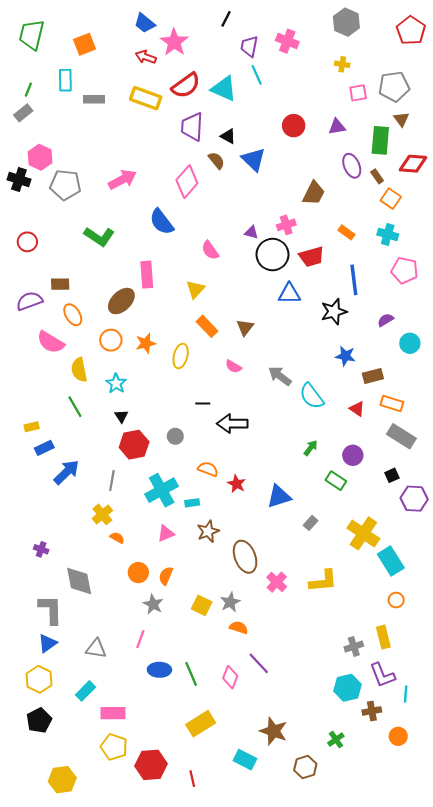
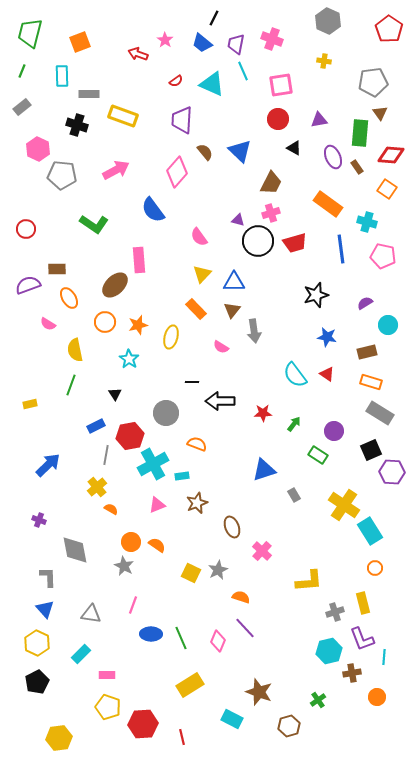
blue trapezoid: (145, 23) -> (202, 43), moved
pink star: (174, 42) -> (165, 40), size x0.6
red semicircle: (186, 85) -> (176, 81), size x0.5
green line: (28, 90) -> (22, 71), moved
pink square: (358, 93) -> (281, 85), moved, size x1.4
yellow rectangle: (146, 98) -> (123, 116), moved
black triangle: (228, 136) -> (294, 148), moved
black cross: (19, 180) -> (77, 125), moved
brown trapezoid: (314, 193) -> (271, 183), moved
orange square: (391, 199) -> (387, 189), moved
orange rectangle: (346, 232) -> (328, 204), moved, size x1.8
blue line: (354, 280) -> (341, 249), moved
yellow triangle: (195, 289) -> (202, 274), moved
blue triangle: (289, 294) -> (234, 282), moved
pink semicircle: (51, 342) -> (48, 324), size x0.6
gray arrow: (280, 376) -> (254, 331), moved, turned -135
brown rectangle: (373, 376) -> (367, 352), moved
cyan star: (116, 383) -> (129, 359), moved
green line: (75, 407) -> (71, 385), turned 50
red triangle: (357, 409) -> (327, 374), moved
gray circle: (175, 436) -> (166, 413), size x1.6
red hexagon: (134, 445) -> (130, 436), moved
blue rectangle: (44, 448) -> (96, 426), moved
blue arrow: (66, 472) -> (48, 465), moved
black square: (392, 475) -> (371, 450), size x1.5
red star: (237, 484) -> (263, 413), moved, turned -30
gray rectangle: (311, 523) -> (294, 495), turned -72
brown ellipse: (245, 557) -> (232, 527), size x0.7
orange semicircle: (166, 576) -> (157, 545), turned 102
yellow L-shape: (323, 581) -> (309, 581), moved
gray star: (153, 604) -> (124, 566), moved
gray L-shape: (51, 610) -> (48, 577), size x0.7
orange semicircle: (239, 627) -> (241, 597), moved
blue triangle: (47, 643) -> (45, 609), turned -36
pink rectangle: (113, 713) -> (107, 675), size x0.7

